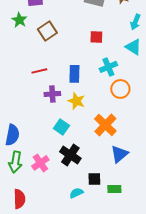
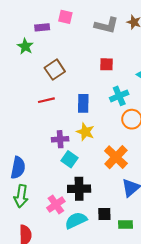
brown square: (47, 31) -> (55, 70), moved
purple cross: (52, 94) -> (60, 139), moved
black cross: (70, 155) -> (79, 189), turned -35
pink cross: (40, 163) -> (56, 205), moved
cyan semicircle: (76, 193) -> (76, 220), moved, size x1.5

